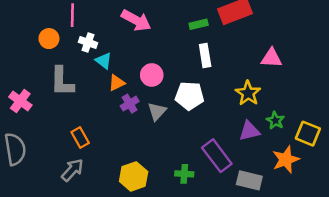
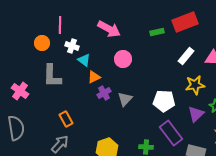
white rectangle: (205, 55) -> (186, 56), moved, turned 48
pink circle: (152, 75) -> (123, 59), moved
yellow star: (248, 93) -> (195, 85), turned 30
white pentagon: (189, 96) -> (164, 101), moved
purple triangle: (249, 131) -> (196, 114), turned -30

